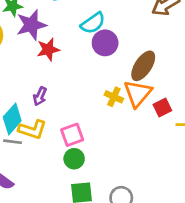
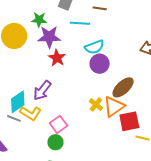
red star: (48, 49) -> (57, 58), turned 30
purple arrow: (40, 96) -> (42, 90), size x1.5
red square: (162, 107) -> (129, 121), size x1.5
pink square: (72, 135) -> (58, 124), turned -30

